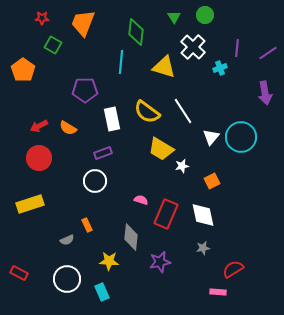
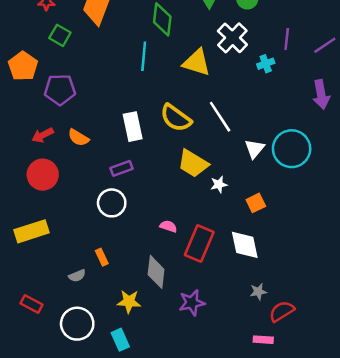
purple pentagon: (85, 90) -> (60, 90), moved
gray star: (203, 248) -> (258, 292), moved
red rectangle: (19, 273) -> (32, 304), moved

